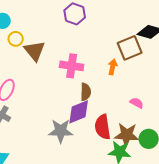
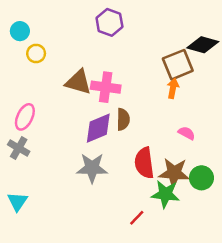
brown triangle: (35, 51) -> (78, 82), moved, turned -35
orange arrow: (113, 67) -> (173, 88), moved
purple diamond: (79, 112) -> (98, 128), moved

